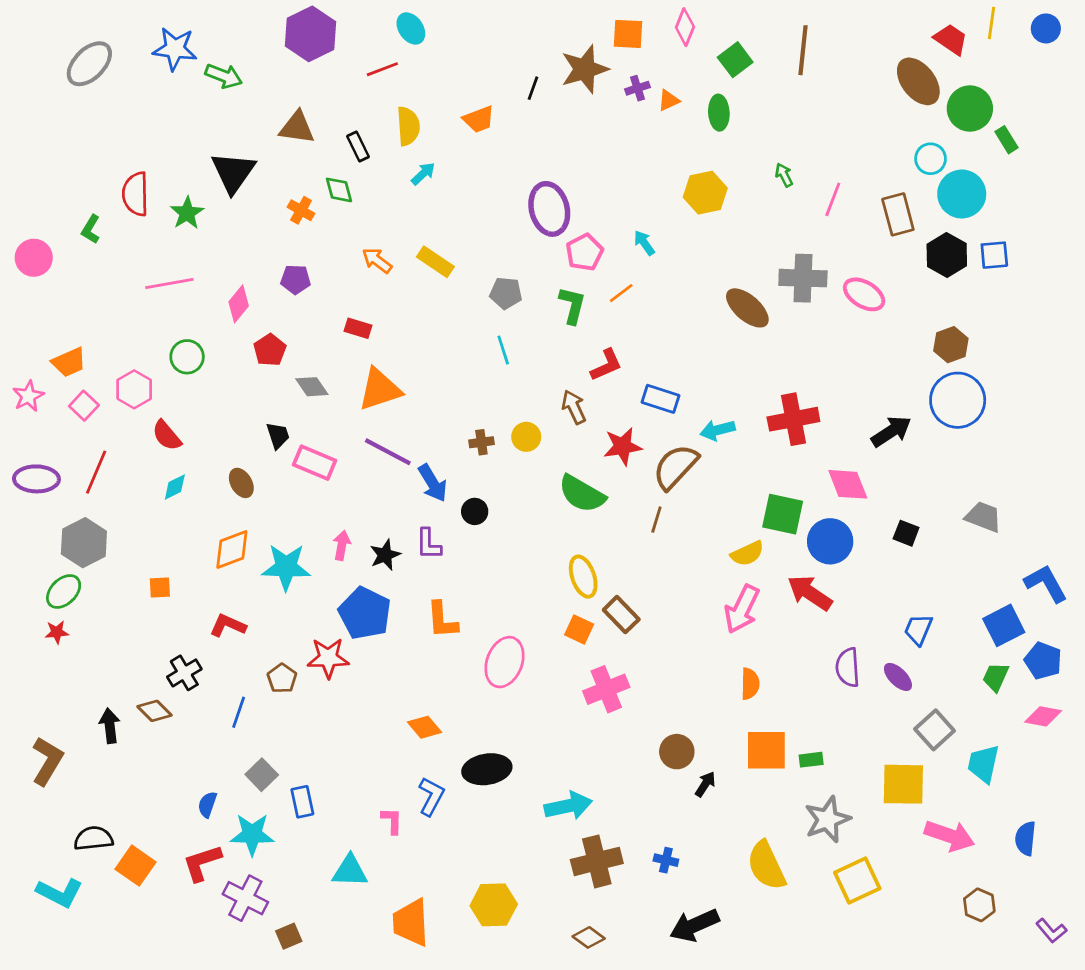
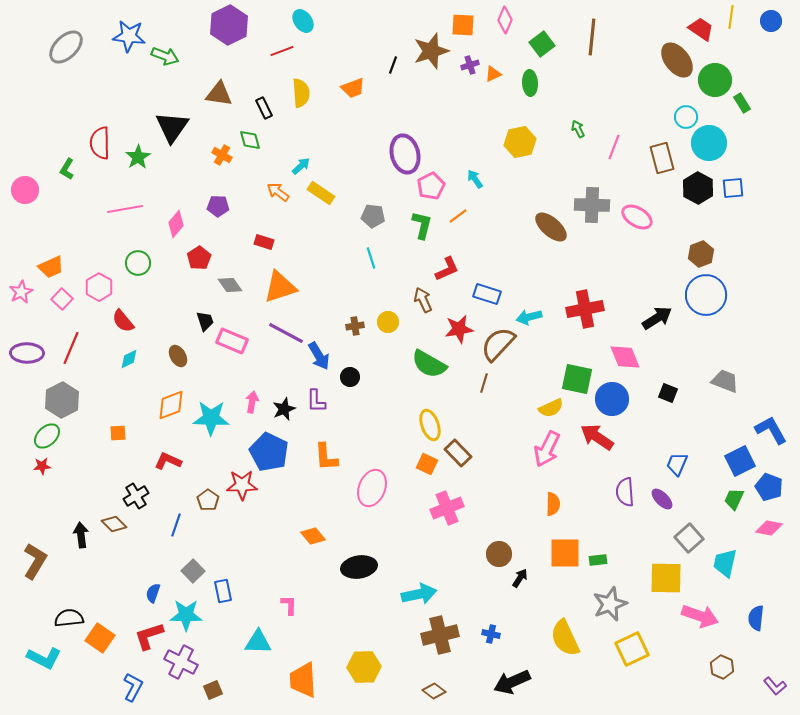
cyan arrow: (423, 174) -> (301, 166), moved
blue L-shape: (431, 796) -> (133, 687), moved

